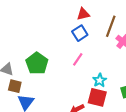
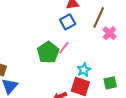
green pentagon: (37, 63) -> (48, 52), moved

